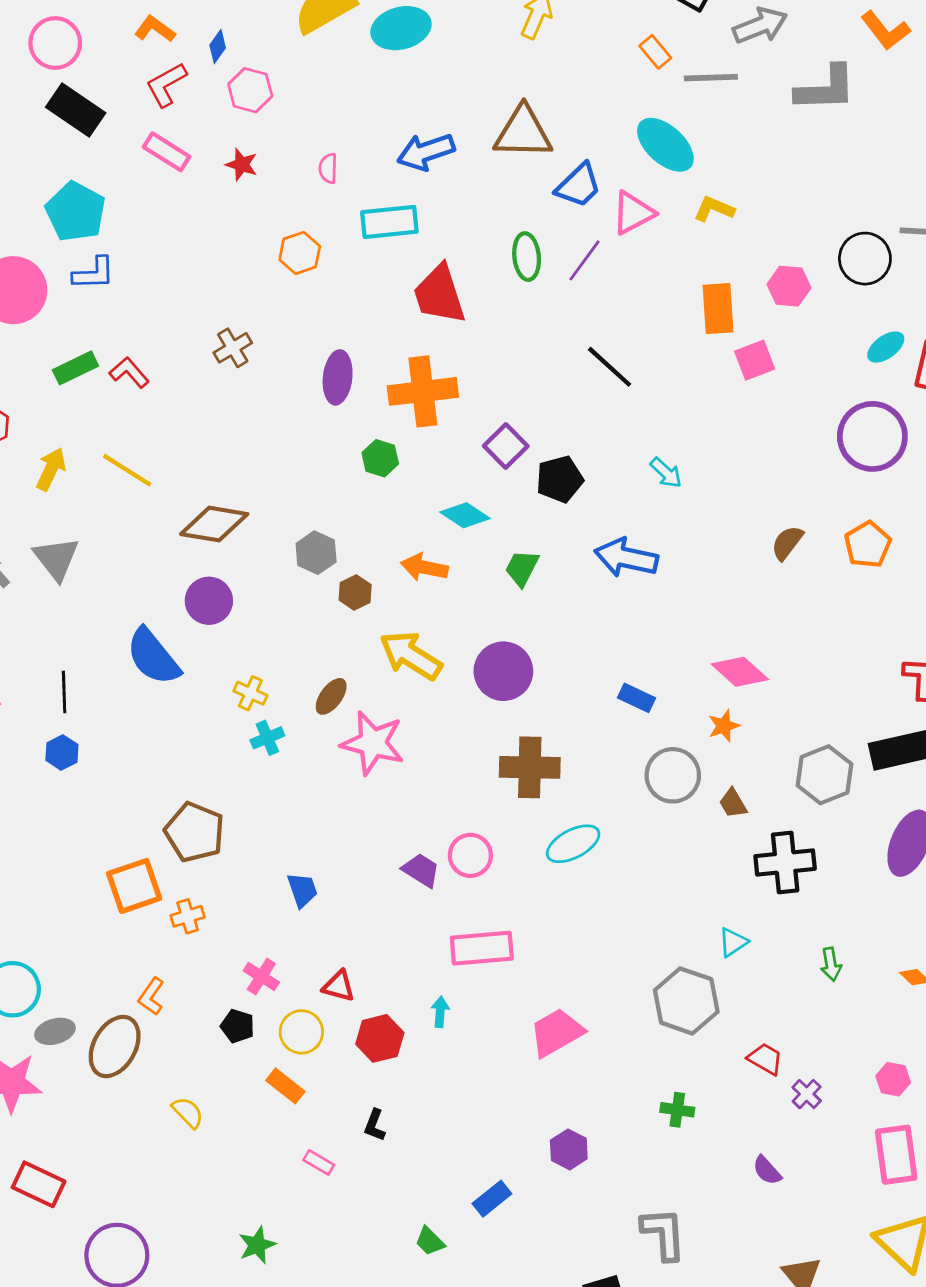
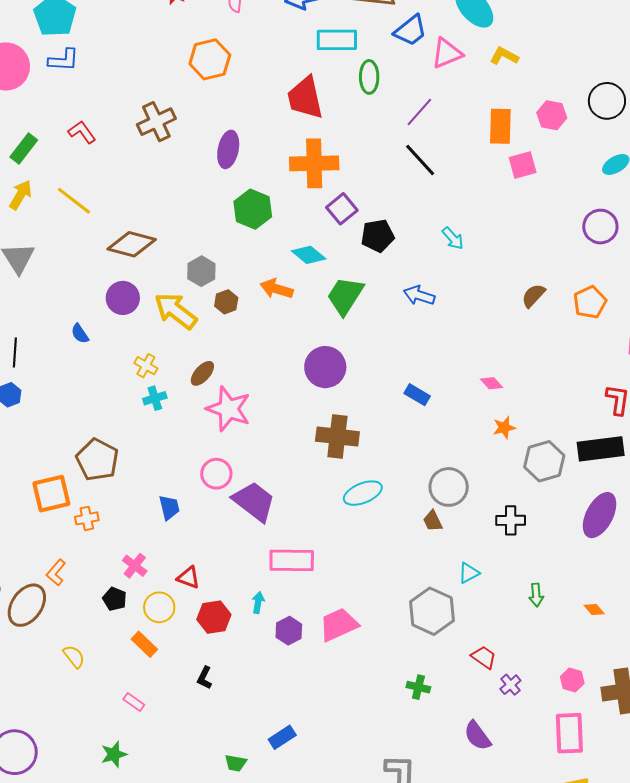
cyan rectangle: (389, 222) -> (337, 40), moved
orange hexagon: (300, 253) -> (210, 59), size x1.4
purple line: (584, 260) -> (419, 112), moved
brown cross: (233, 348) -> (156, 122), size x1.4
green rectangle: (75, 368) -> (24, 149), moved, turned -32
orange cross: (423, 391) -> (314, 163), moved
purple circle: (872, 436) -> (600, 227), size x0.7
green hexagon: (380, 458) -> (253, 209), size x1.5
blue arrow: (626, 558) -> (419, 295), size x0.7
green trapezoid: (522, 568) -> (345, 296), size x1.5
yellow arrow: (411, 655) -> (176, 311), moved
blue semicircle: (153, 657) -> (80, 334), size x0.5
pink diamond: (740, 672) -> (492, 383), size x0.6
orange star: (724, 726) -> (504, 428), moved
gray circle: (673, 775) -> (449, 487), moved
brown trapezoid: (733, 803) -> (433, 521), moved
pink circle: (470, 855) -> (216, 474), moved
black cross: (785, 862) -> (511, 520), size x0.7
purple trapezoid: (421, 870) -> (254, 502), size x1.6
purple hexagon: (569, 1149) -> (289, 631), moved
pink rectangle: (319, 1162) -> (134, 702), moved
purple semicircle: (767, 1170) -> (477, 736), size x1.4
green trapezoid: (430, 1241) -> (236, 763), turned -40

